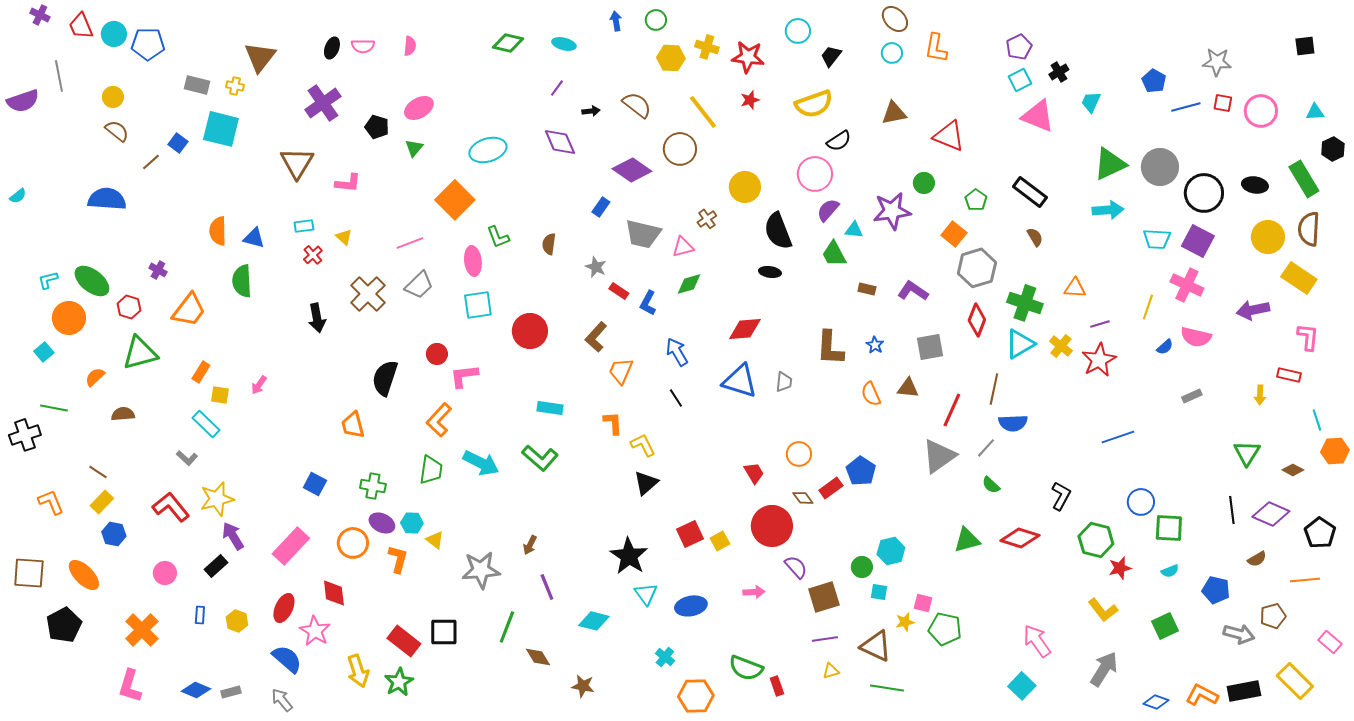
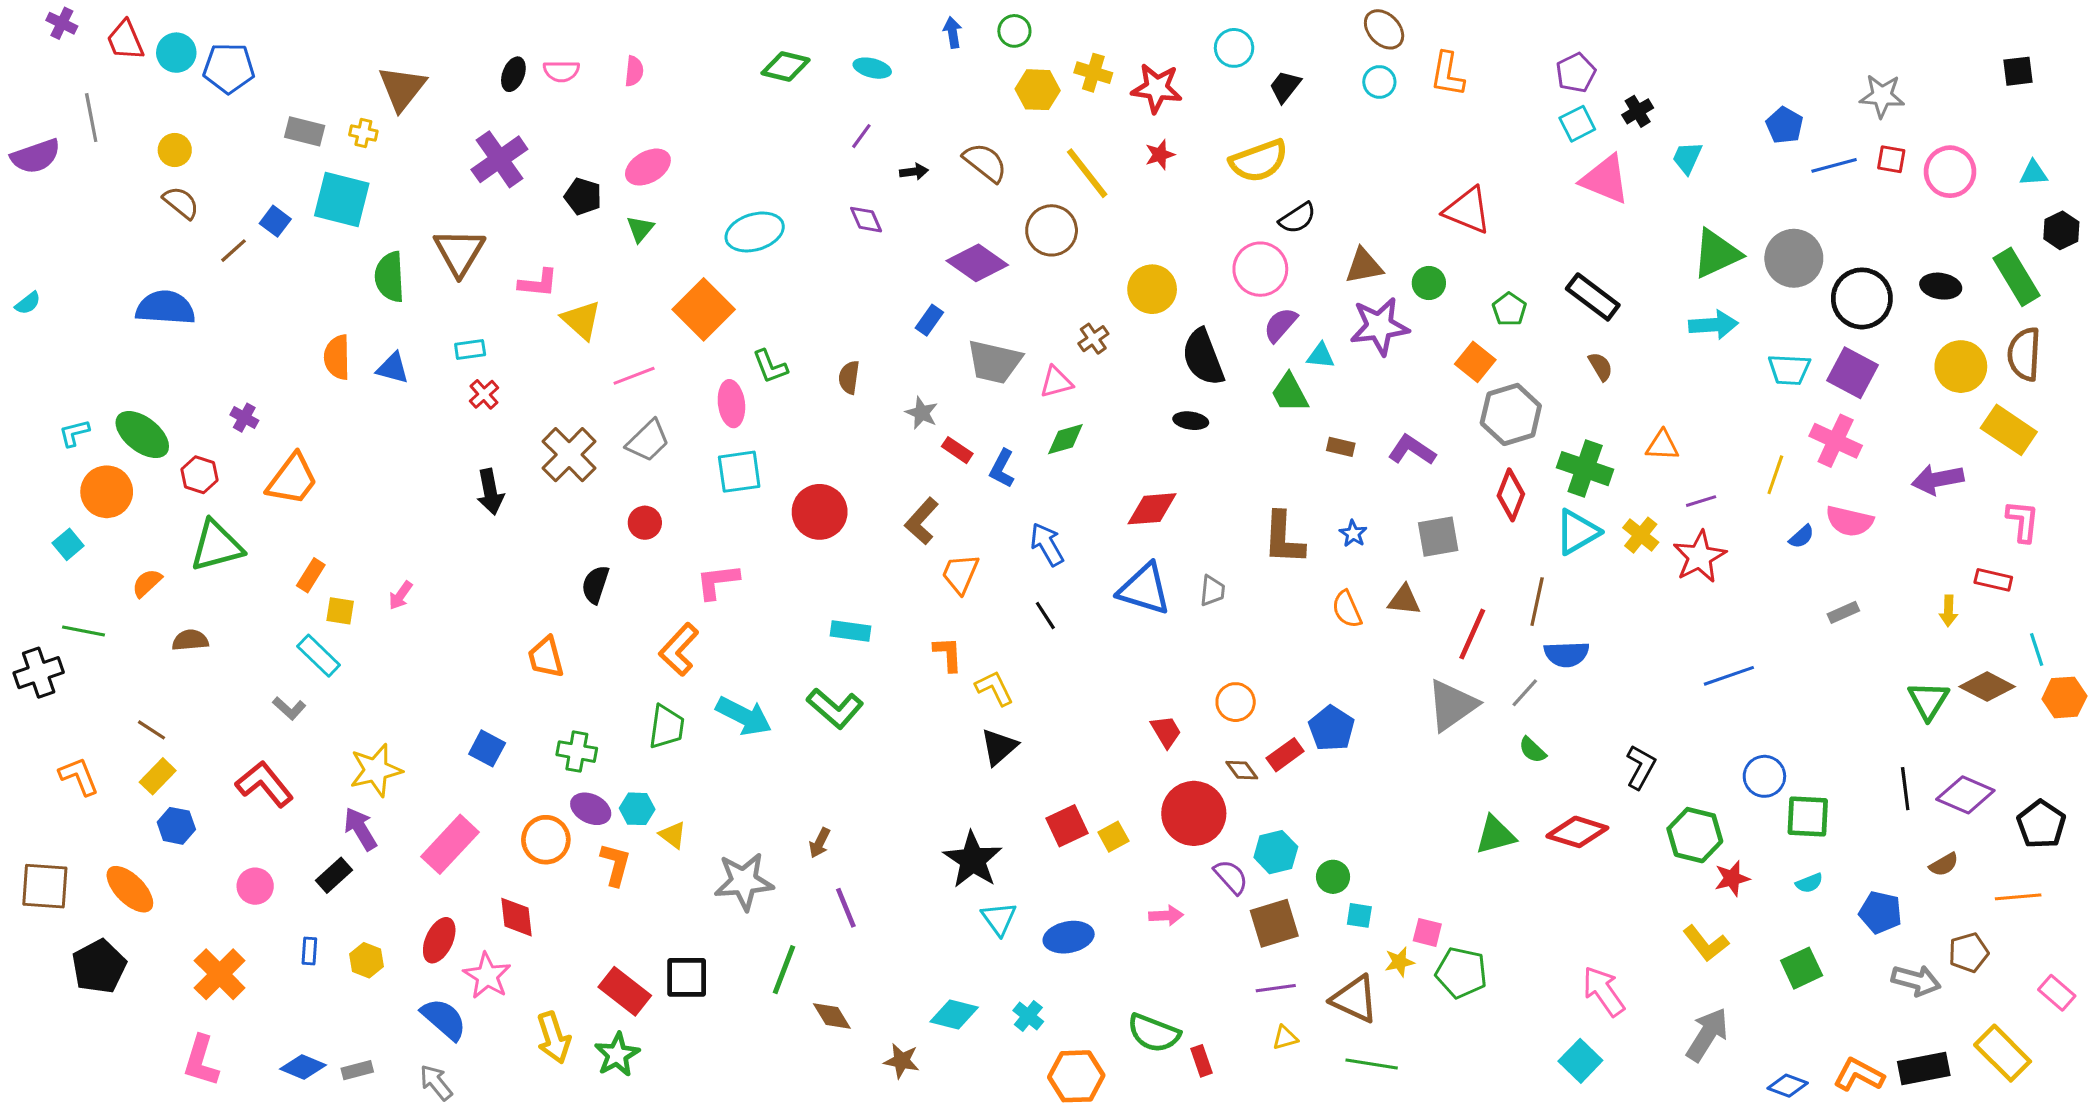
brown triangle: (894, 113) -> (1364, 266), moved
purple diamond: (560, 142) -> (866, 220), size x0.7
yellow triangle: (344, 237) -> (581, 320), moved, size x1.6
green semicircle: (242, 281) -> (390, 277), moved
red circle: (437, 354) -> (645, 523), moved
black semicircle: (385, 378) -> (595, 585), size x0.7
brown diamond: (1293, 470) -> (1987, 687), moved, size x1.6
yellow star: (217, 499) -> (376, 770), moved
cyan hexagon: (891, 551) -> (1276, 852), moved
cyan diamond: (594, 621) -> (954, 1014), moved

